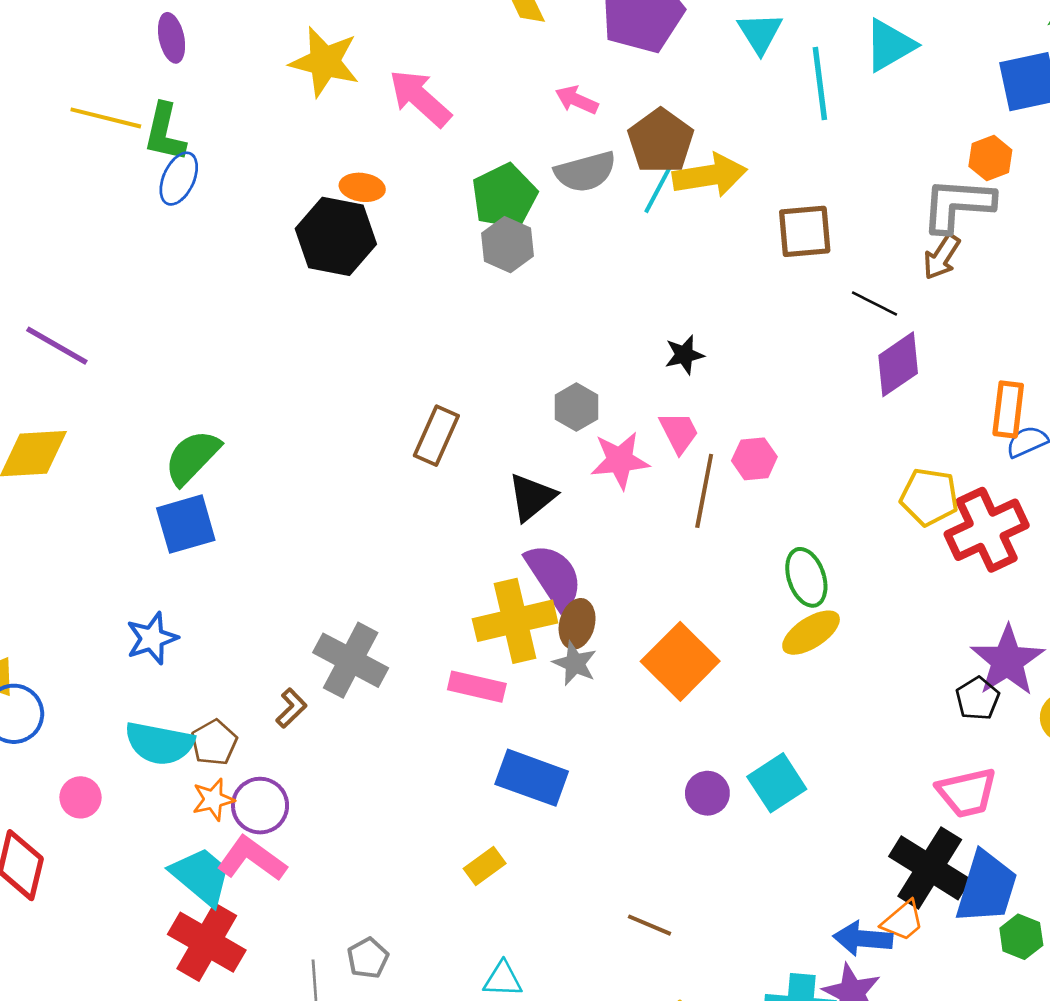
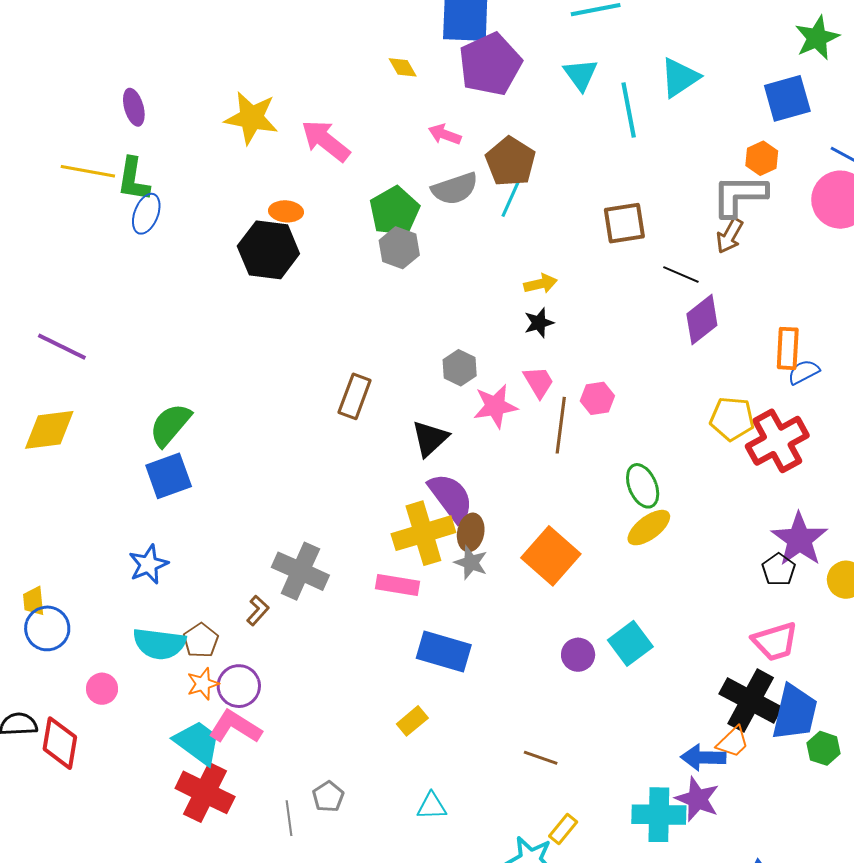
yellow arrow: (710, 175) -> (541, 284), moved, size x0.6

